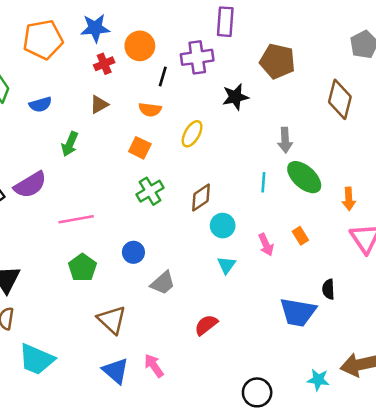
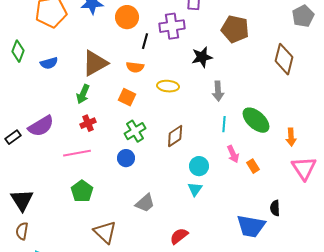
red cross: (104, 64) -> (88, 123), moved
brown triangle: (99, 104) -> (95, 63), size x1.8
yellow ellipse: (192, 134) -> (168, 86), turned 65
gray arrow: (285, 140) -> (218, 91), moved
green arrow: (70, 144) -> (83, 94), moved
cyan circle: (223, 226) -> (199, 166), moved
pink arrow: (266, 245) -> (233, 154), moved
blue circle: (133, 252) -> (126, 158), moved

